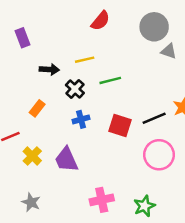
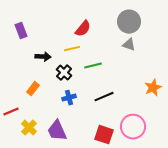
red semicircle: (100, 21) -> (83, 29), moved
gray triangle: (169, 51) -> (129, 45), moved
black line: (154, 118) -> (104, 97), moved
red square: (120, 126) -> (104, 135), moved

